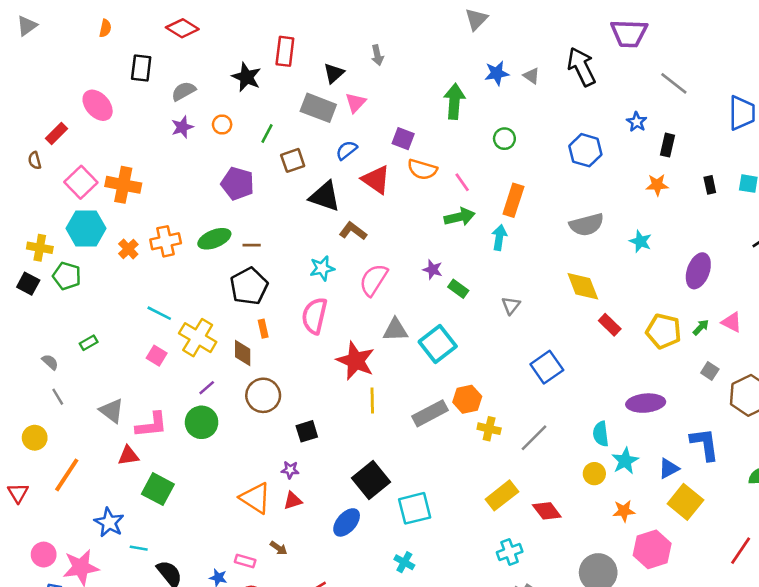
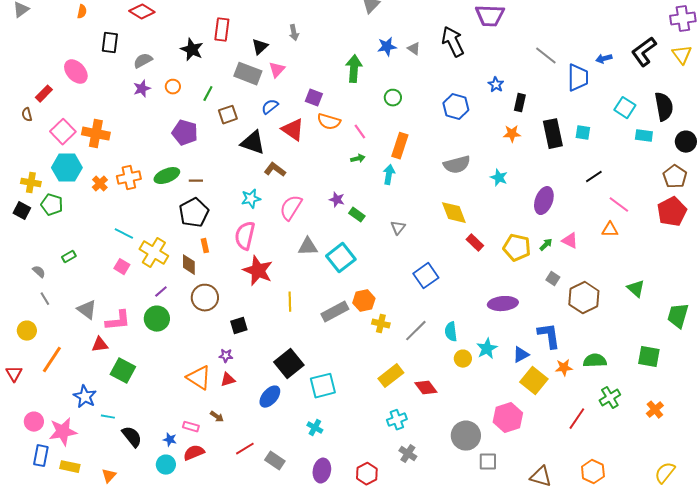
gray line: (674, 83) -> (546, 56), moved
black rectangle: (710, 185) -> (553, 134), size x2.0
green arrow: (460, 217) -> (358, 159), size x0.6
red star: (356, 361) -> (258, 271), moved
cyan semicircle: (601, 434) -> (451, 332), moved
orange star: (624, 511) -> (564, 368), moved

